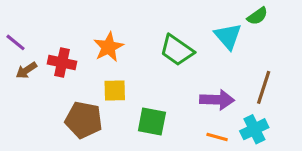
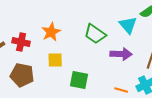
purple arrow: (217, 100) -> (121, 54), moved
brown pentagon: (84, 120) -> (22, 75), moved

